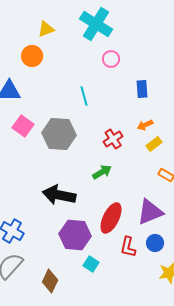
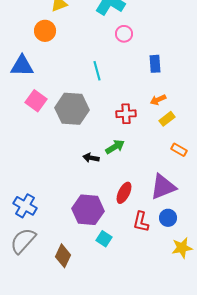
red cross: (113, 139) -> (126, 114), turned 30
black arrow: (59, 195) -> (91, 158), moved, size x0.5
red ellipse: (111, 218) -> (124, 193), size x0.7

